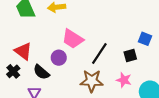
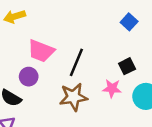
blue square: (145, 39) -> (129, 22), moved, turned 32
black square: (130, 56) -> (127, 66), moved

